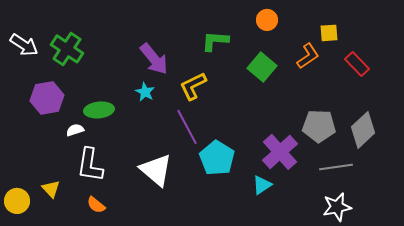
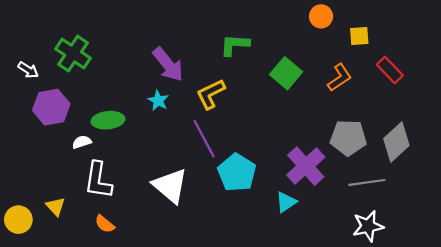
orange circle: (267, 20) -> (321, 16), moved
white arrow: (24, 45) -> (28, 70), moved, size x0.7
orange L-shape: (308, 56) -> (340, 78), moved

